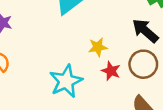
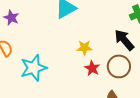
cyan star: (66, 81) -> (34, 68), moved

